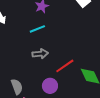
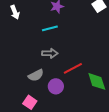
gray semicircle: (17, 87) -> (36, 75), moved, turned 77

